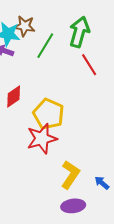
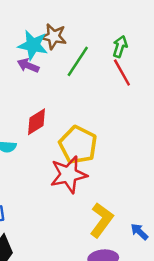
green arrow: (79, 32) -> (120, 46), size x0.6
red line: (89, 65) -> (122, 73), moved

